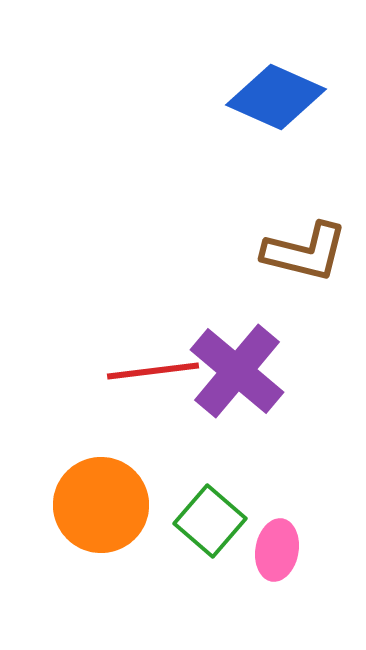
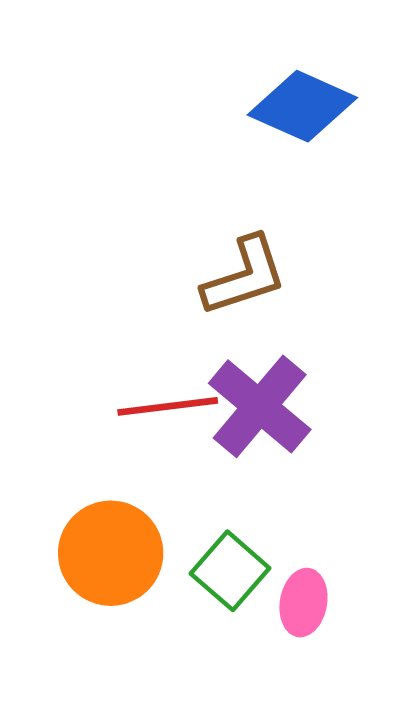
brown L-shape: (305, 252) -> (244, 276), moved, turned -32

